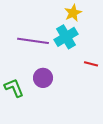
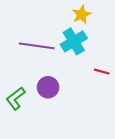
green L-shape: (14, 88) -> (16, 98), turned -105

